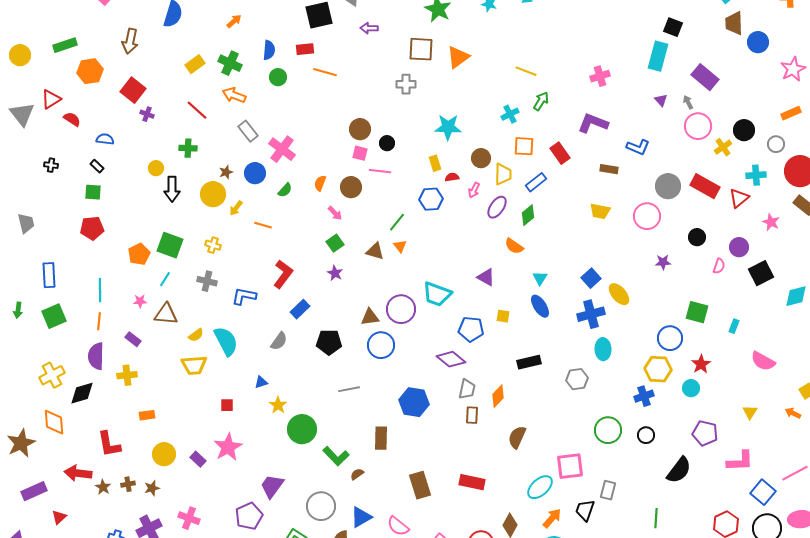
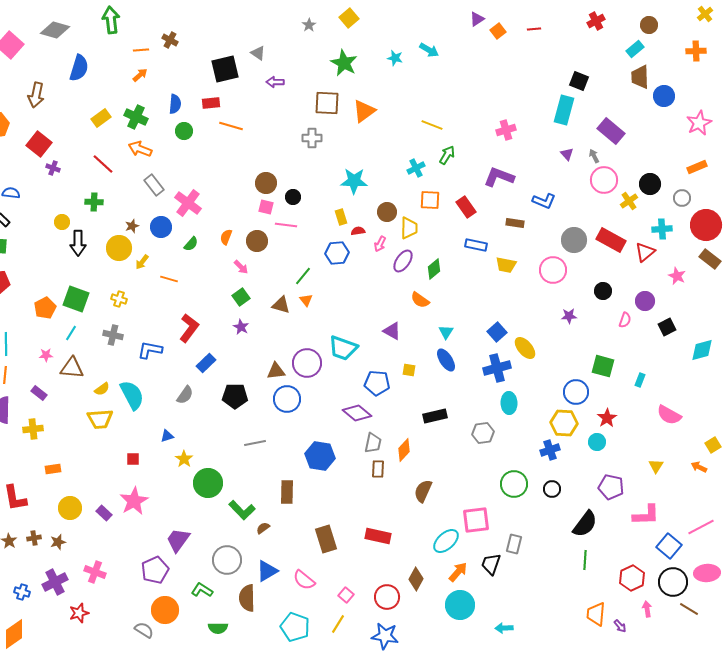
blue rectangle: (536, 182) -> (476, 245), moved, turned 50
black square: (761, 273) -> (667, 327), size x0.7
green line: (656, 518) -> (585, 560), moved

